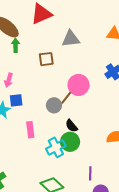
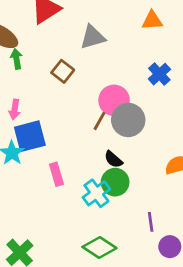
brown square: (46, 59) -> (63, 71), turned -35
blue square: (16, 100) -> (30, 136), size x1.6
gray circle: (54, 105) -> (128, 120), moved, size x1.5

